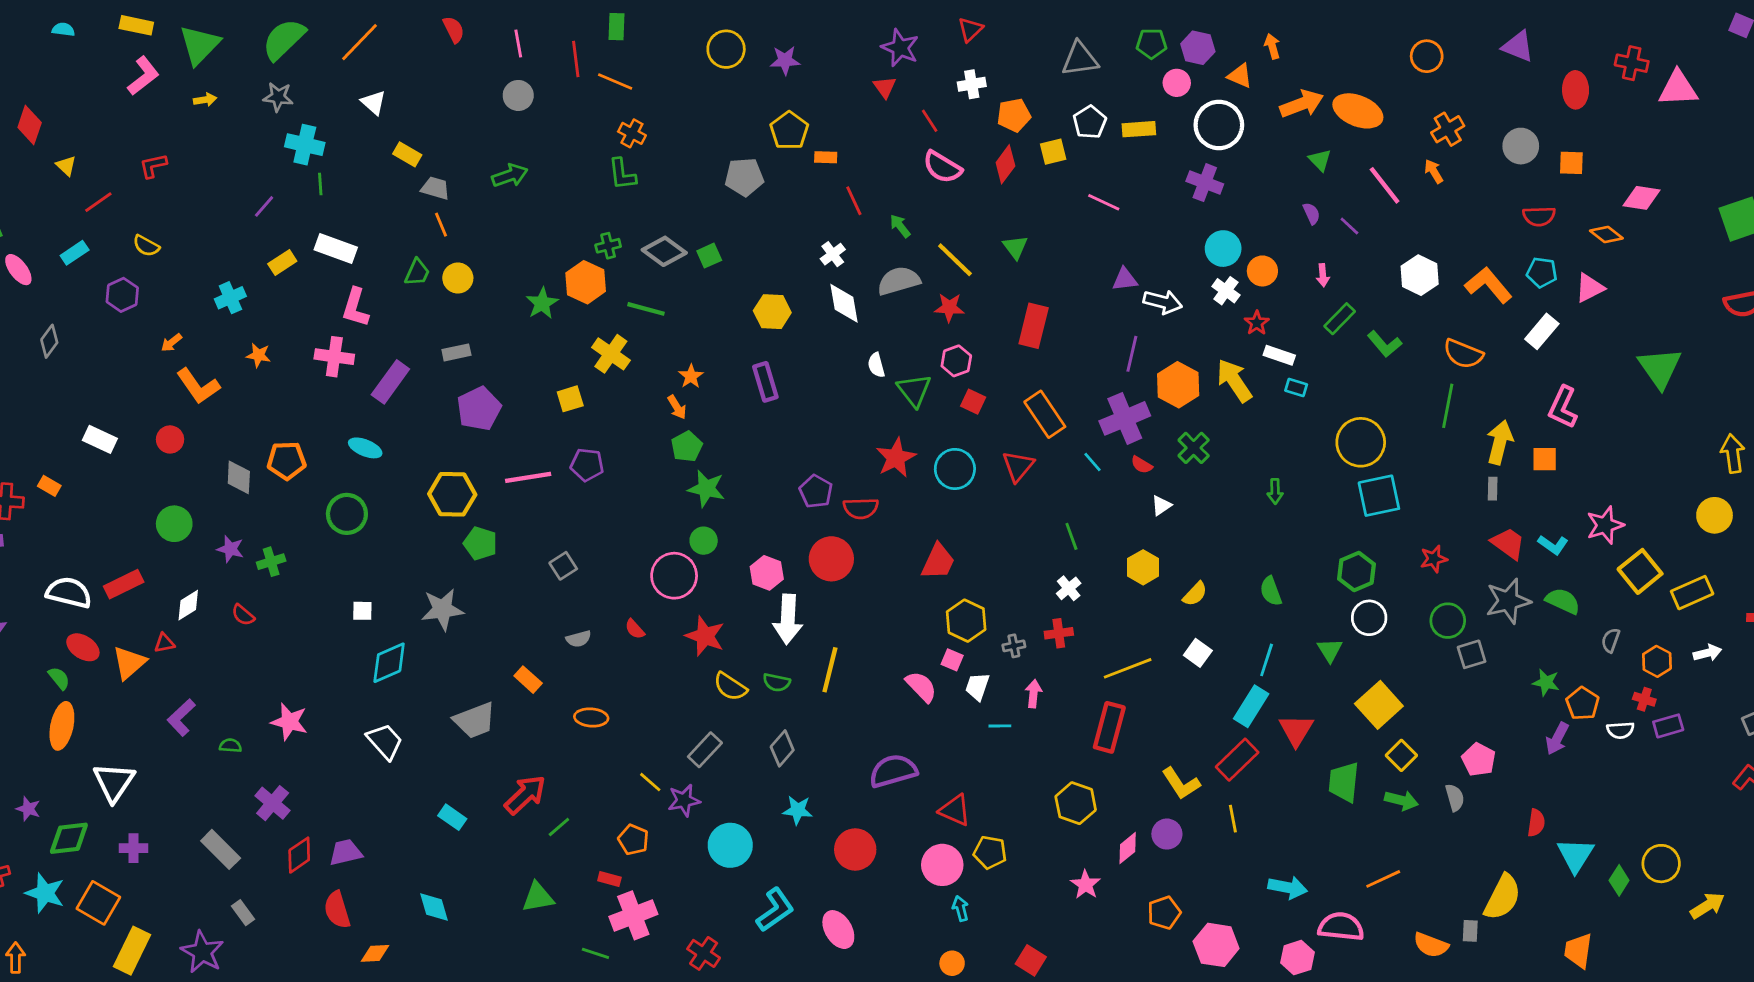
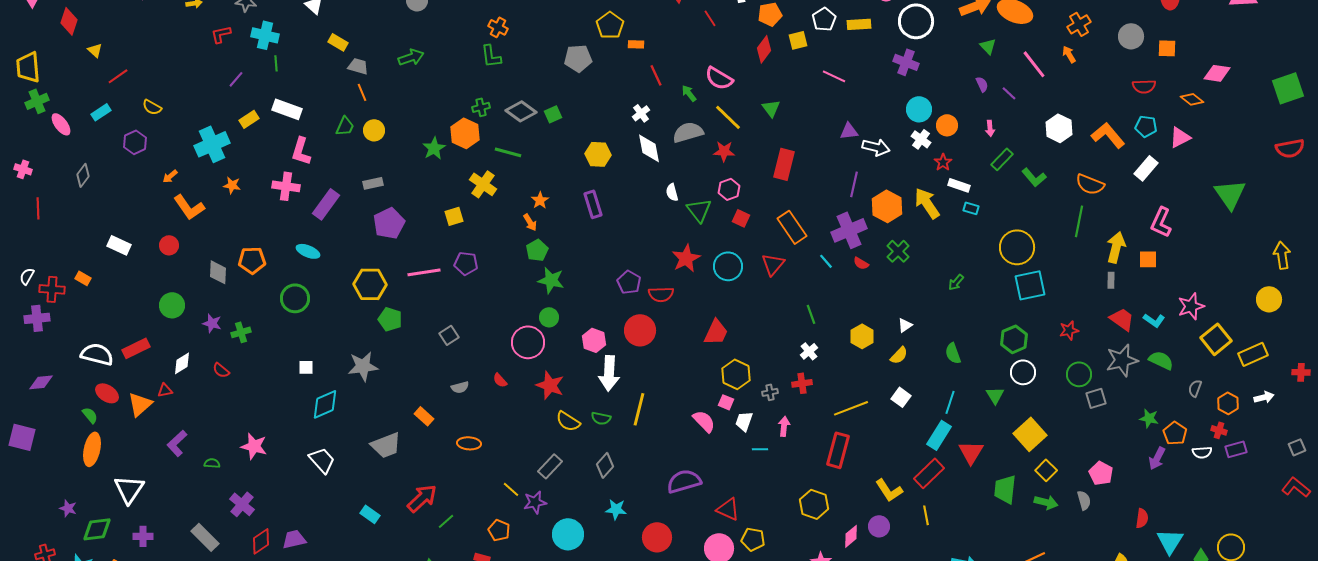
red L-shape: (153, 166) -> (221, 34), moved
pink semicircle: (942, 167) -> (719, 78), moved
cyan cross: (230, 298) -> (212, 144), size x1.6
green arrow: (1275, 491) -> (956, 282), turned 42
white triangle: (1161, 505) -> (905, 325), moved

